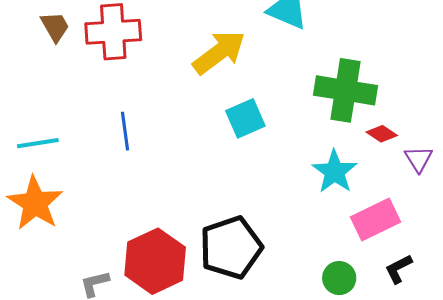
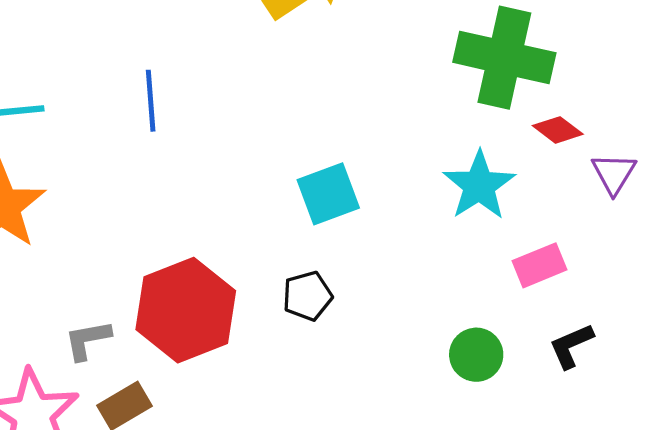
cyan square: (245, 118) -> (328, 194), moved
pink rectangle: (376, 219) -> (539, 265), size x0.7
black pentagon: (231, 248) -> (307, 296), size x0.5

